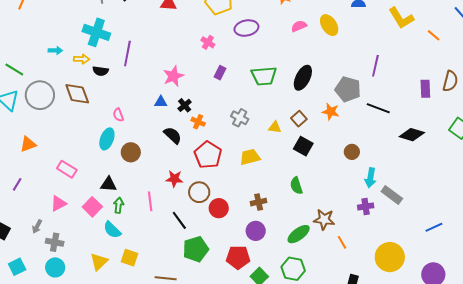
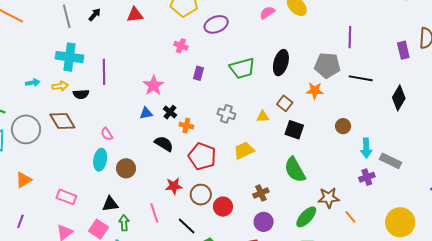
black diamond: (412, 135) -> (399, 98), turned -65
green semicircle: (296, 186) -> (295, 170), size x1.5

